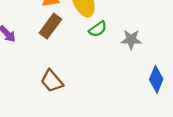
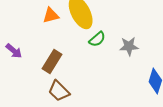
brown rectangle: (50, 26) -> (52, 61), moved

